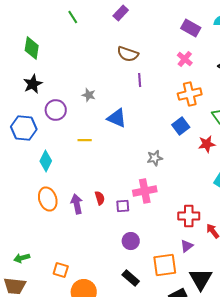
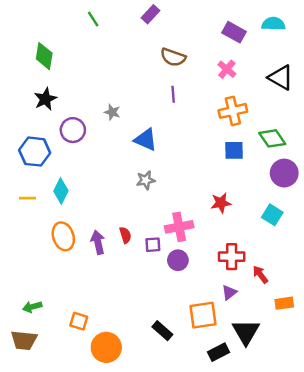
brown semicircle: (128, 54) -> (173, 57), moved
blue square: (181, 126) -> (234, 150), moved, turned 36
yellow line: (85, 140) -> (27, 198), moved
red star: (207, 144) -> (221, 203), moved
gray star: (155, 158) -> (146, 180), moved
purple circle: (131, 241) -> (178, 260), moved

